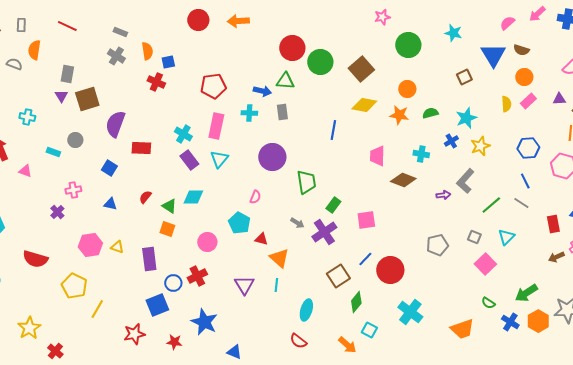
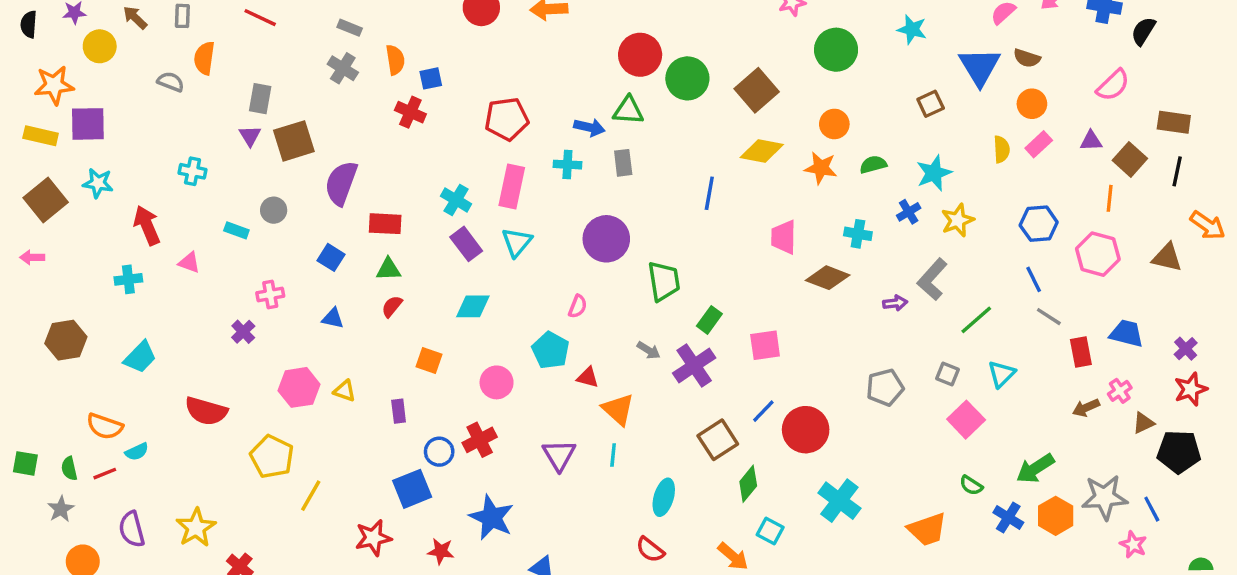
gray line: (521, 203) -> (1049, 317), moved
green triangle: (169, 206) -> (388, 269), moved, turned -35
purple rectangle: (149, 259) -> (399, 411), size x0.6

